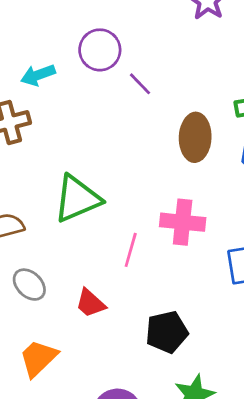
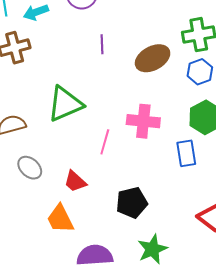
purple line: (140, 84) -> (102, 44), moved, turned 42
brown ellipse: (195, 137) -> (153, 58), turned 60
orange trapezoid: (38, 358) -> (60, 219), moved, turned -72

